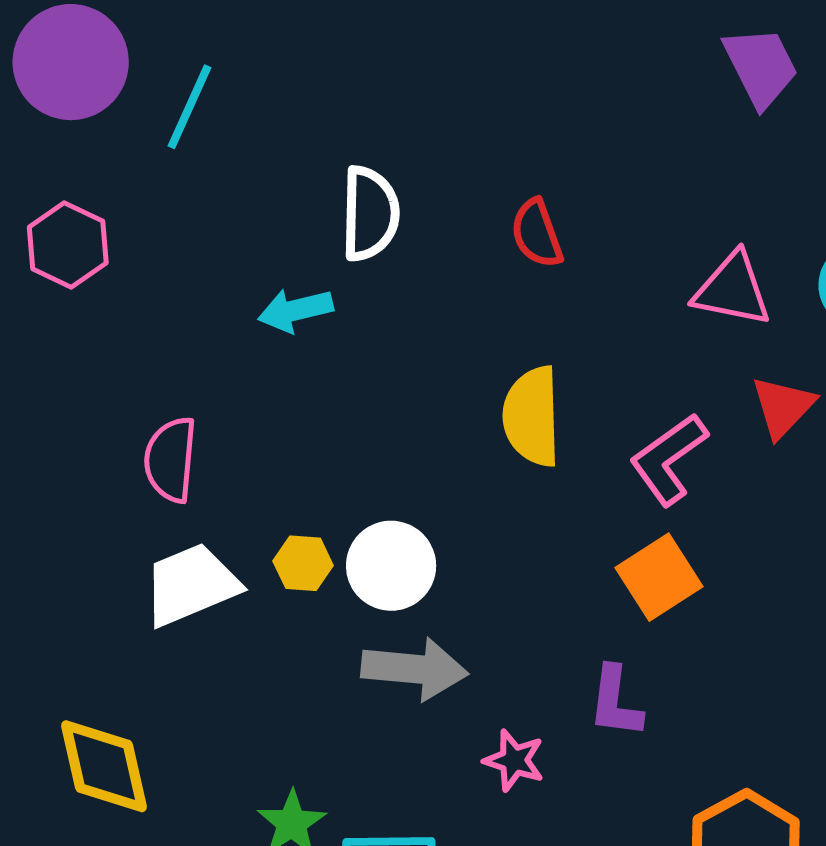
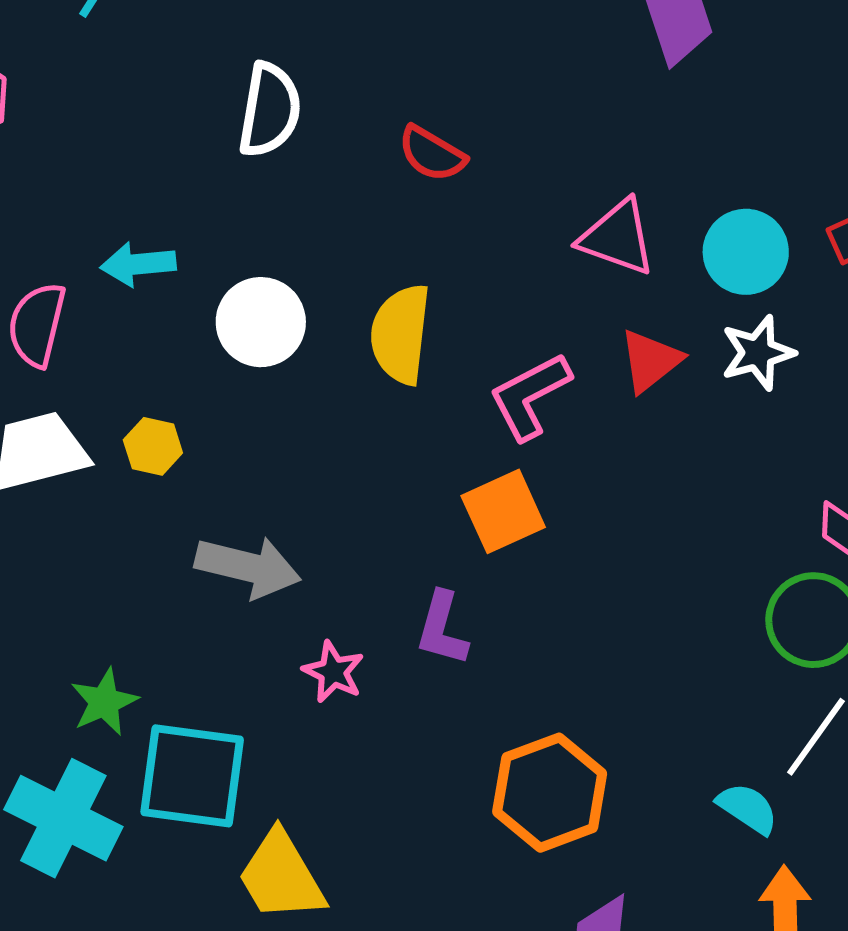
red semicircle: (537, 233) -> (432, 154), turned -48
cyan arrow: (295, 310) -> (138, 264), moved
white circle: (391, 566) -> (261, 322), moved

